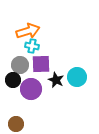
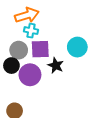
cyan circle: (77, 77) -> (77, 47), moved

